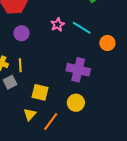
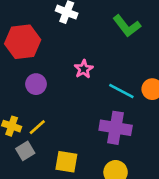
cyan line: (82, 28) -> (121, 91), moved
yellow line: (20, 65) -> (37, 127), turned 56

